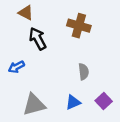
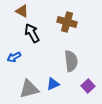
gray semicircle: (84, 72) -> (71, 61), size x1.5
blue triangle: (73, 102) -> (53, 84), moved

